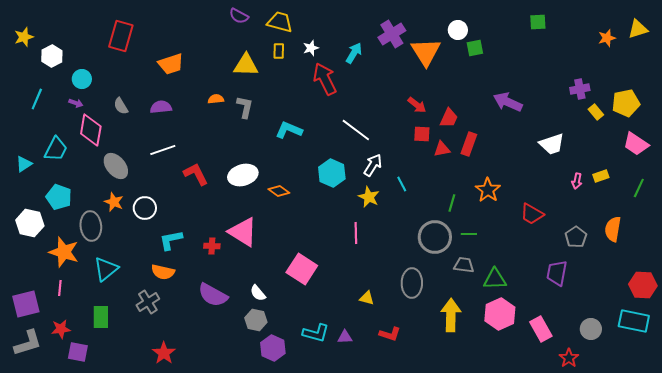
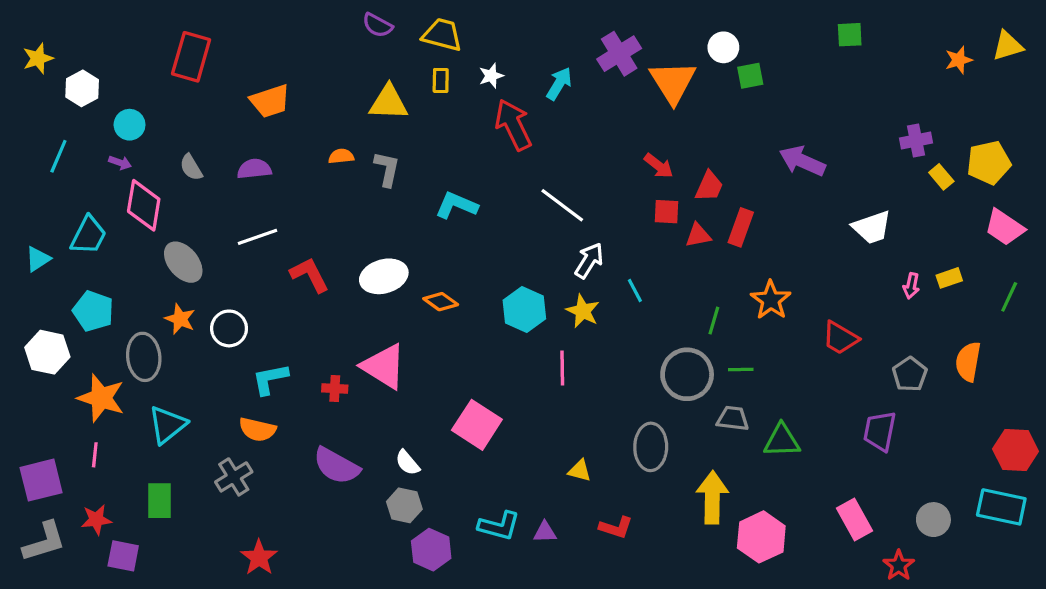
cyan hexagon: (332, 173) -> (524, 310), moved
pink hexagon: (500, 314) -> (761, 537), moved

